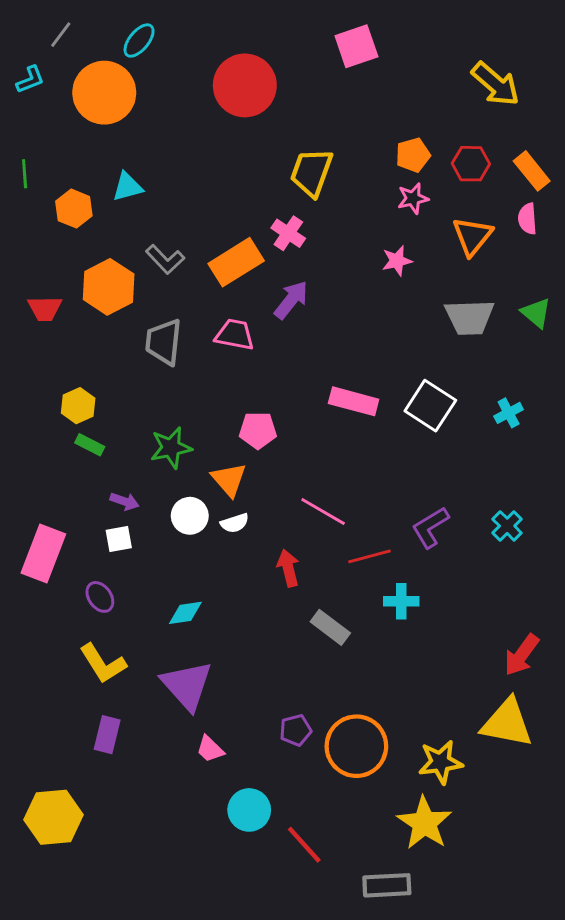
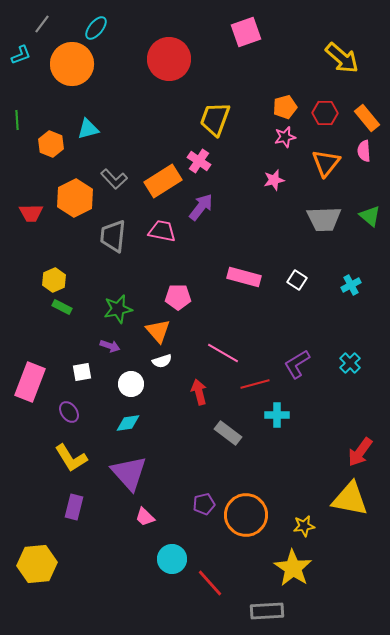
white square: (430, 406) -> (297, 280), size x0.6
purple arrow: (125, 501) -> (110, 346), moved
white circle: (190, 516) -> (131, 384), moved
yellow star: (440, 762) -> (304, 526), size x0.7

